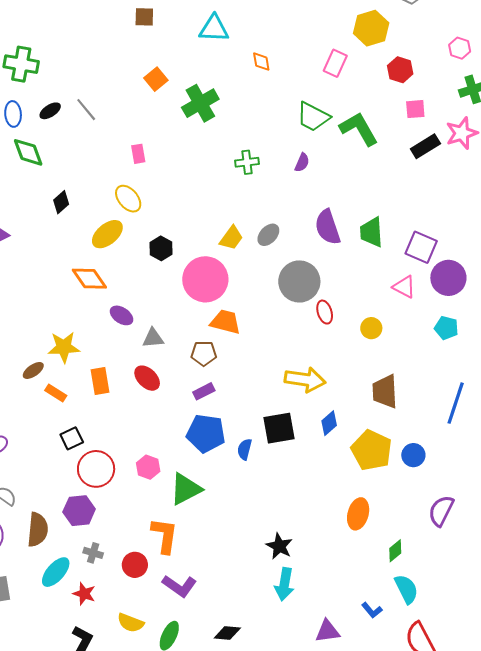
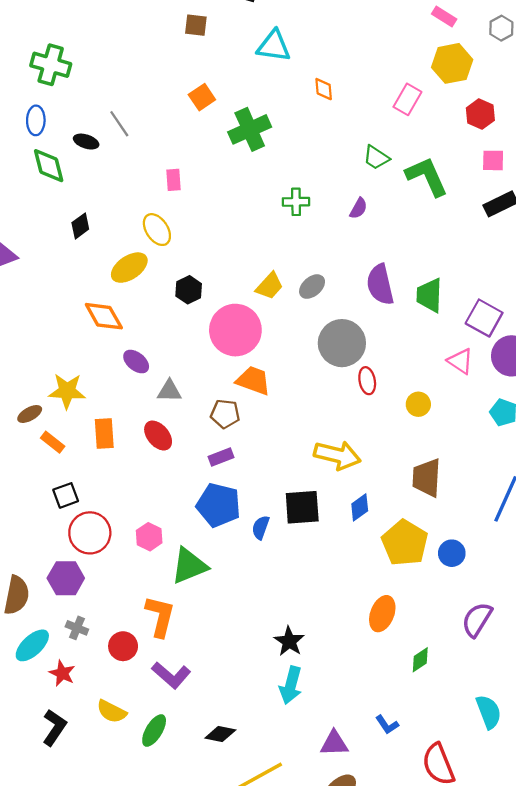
black ellipse: (50, 111) -> (86, 142), moved, turned 45
green trapezoid: (313, 117) -> (376, 158), size x0.7
cyan semicircle: (406, 589) -> (489, 712), moved

